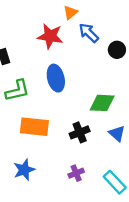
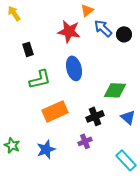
black circle: (117, 50) -> (124, 34), moved
orange rectangle: (34, 127) -> (55, 111), turned -30
purple cross: (76, 173) -> (85, 141), moved

